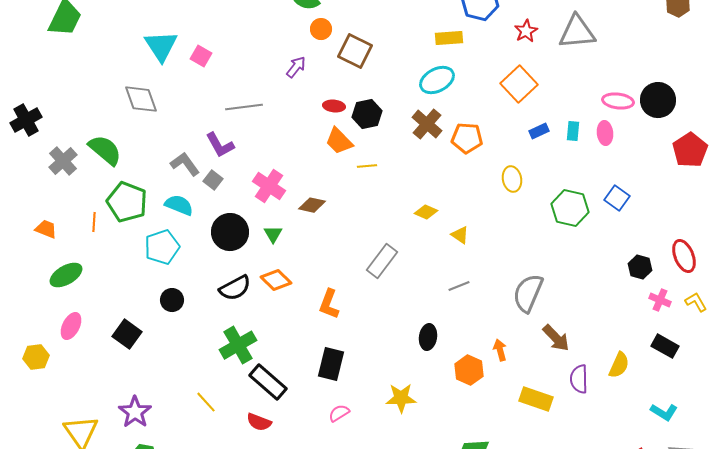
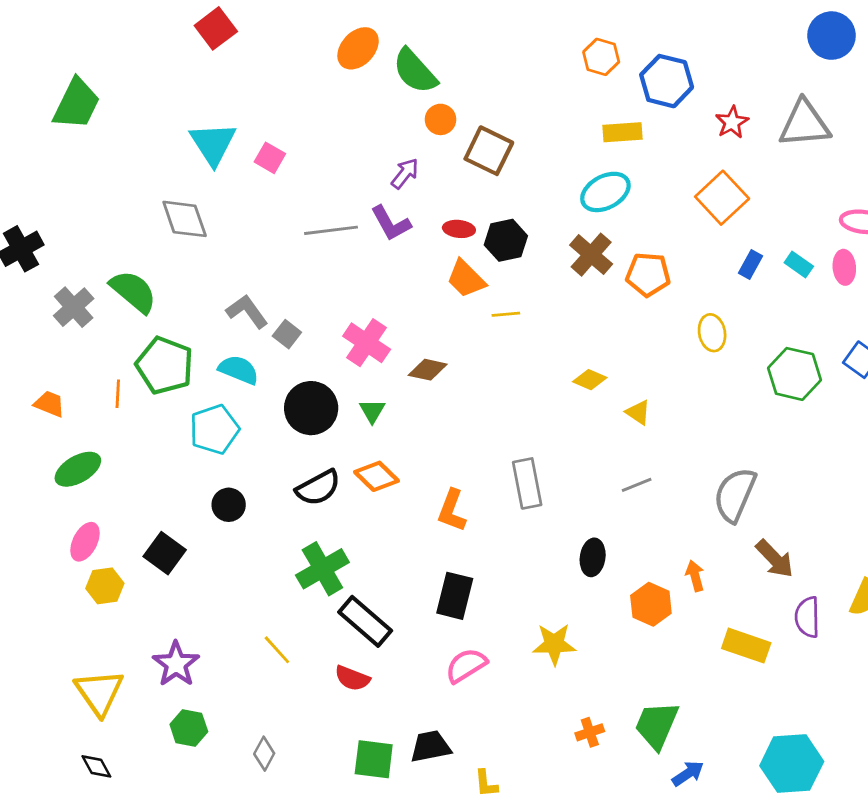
blue rectangle: (539, 131) -> (750, 264), turned -36
cyan rectangle: (573, 131) -> (799, 264), turned -60
purple L-shape: (220, 145) -> (391, 223), moved
gray rectangle: (382, 261) -> (527, 483), moved, turned -48
yellow hexagon: (36, 357) -> (105, 586), moved
pink semicircle: (339, 413) -> (466, 665), size x1.4

